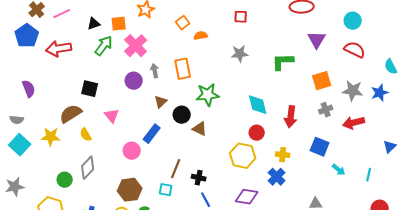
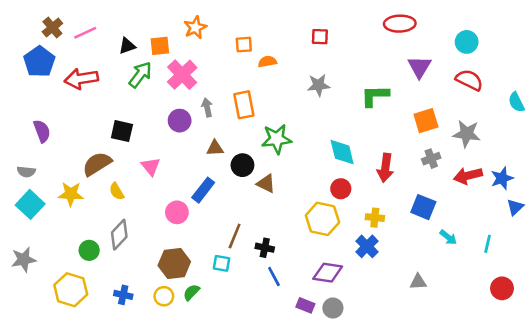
orange square: (183, 23) -> (244, 45), turned 32
blue star: (380, 93) -> (502, 178), moved
brown triangle: (161, 102) -> (215, 148), turned 40

